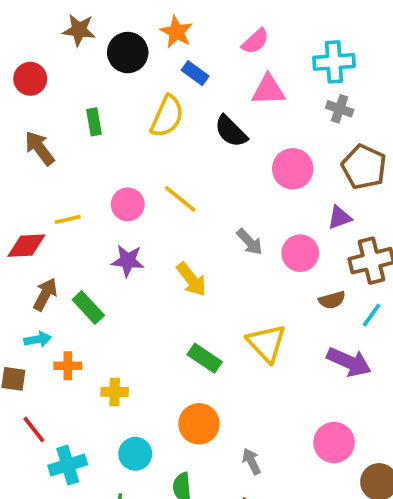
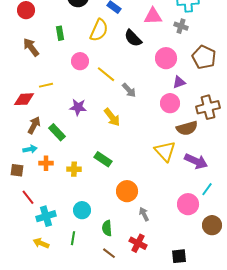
gray cross: (340, 109) -> (181, 26), moved
pink circle: (128, 204) -> (80, 61), moved
purple triangle: (340, 218) -> (179, 82), moved
gray arrow: (250, 242) -> (129, 90), moved
brown semicircle: (332, 300) -> (187, 128), size x1.5
cyan line: (371, 315) -> (207, 189), moved
yellow triangle: (266, 343) -> (165, 151), moved
green rectangle: (205, 358) -> (103, 159), moved
yellow cross: (115, 392) -> (74, 169), moved
orange circle: (199, 424) -> (127, 191), moved

